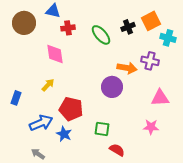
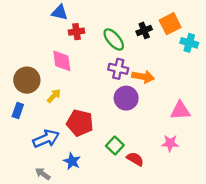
brown circle: (24, 23) -> (27, 80), moved
purple cross: (150, 61) -> (118, 69), moved
green square: (102, 129) -> (115, 145), turned 35
blue star: (64, 134) -> (72, 161), moved
red semicircle: (117, 150) -> (135, 159), moved

